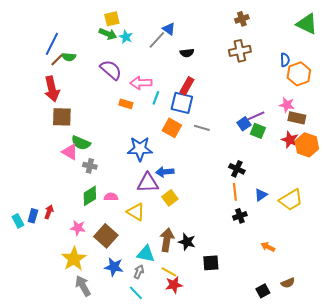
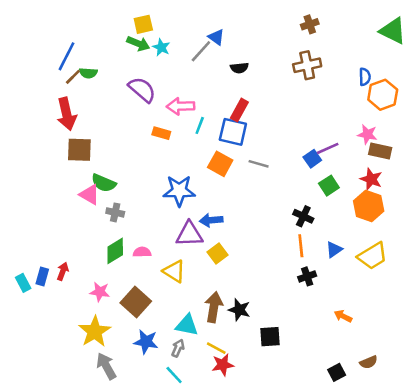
green square: (258, 131) -> (329, 186), moved, turned 35
orange hexagon: (307, 145) -> (369, 206), moved

